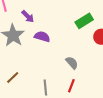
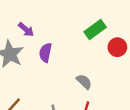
purple semicircle: (42, 37) -> (45, 53), turned -91

